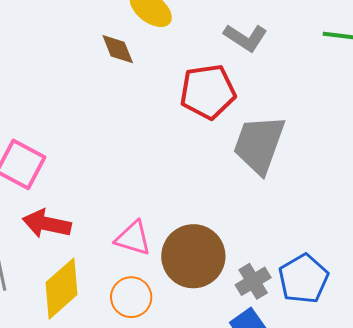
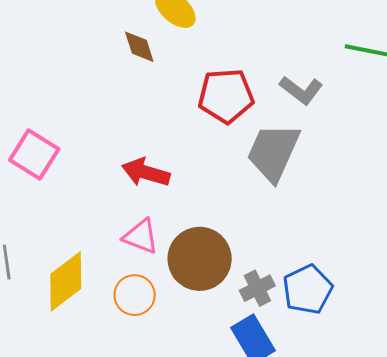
gray L-shape: (245, 38) -> (301, 90), moved
red arrow: (47, 224) -> (146, 173), moved

